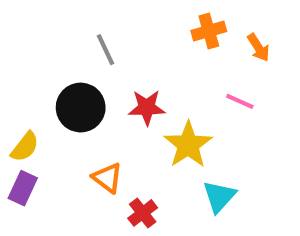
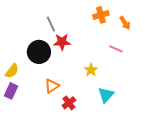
red star: (147, 108) -> (62, 42), moved
yellow star: (188, 145) -> (91, 70), size x0.6
orange triangle: (108, 178) -> (52, 86), turned 49

